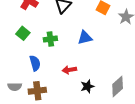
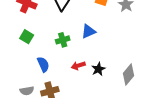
green cross: (50, 39) -> (63, 40), moved
black star: (87, 86) -> (98, 69), moved

